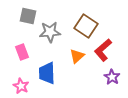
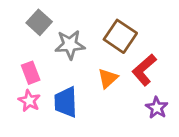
gray square: (28, 16) -> (39, 22), turned 30
pink star: (21, 86) -> (29, 101), moved

